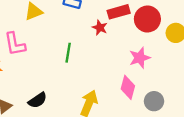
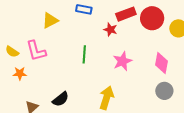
pink star: (140, 58) -> (122, 61), moved
pink diamond: (128, 87) -> (162, 63), moved

